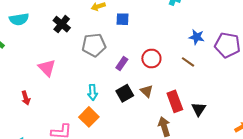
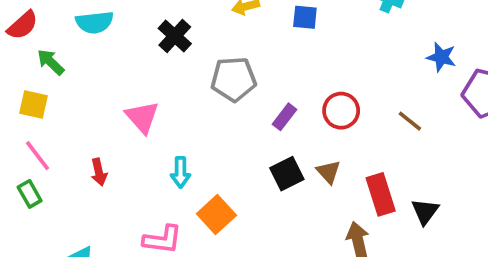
blue square: (123, 19) -> (305, 17), moved
blue star: (197, 37) -> (441, 57), moved
cyan arrow: (93, 92) -> (181, 172), moved

